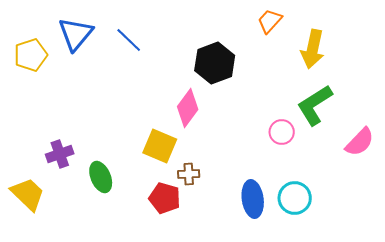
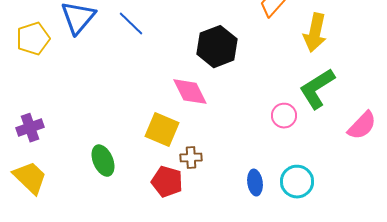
pink diamond: (188, 108) -> (190, 92), turned -63
purple cross: (60, 154) -> (30, 128), moved
blue ellipse: (253, 199) -> (255, 183), size x0.7

